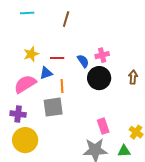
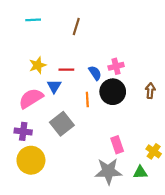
blue triangle: (46, 73) -> (54, 86), turned -40
orange line: (62, 86) -> (87, 99), moved
gray square: (53, 107) -> (62, 124), turned -30

